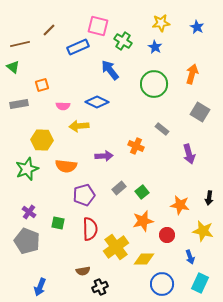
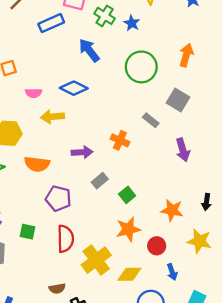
blue star: (155, 47) -> (132, 23), moved
gray square: (200, 112) -> (178, 100), moved
gray rectangle: (119, 188) -> (100, 181), moved
purple pentagon: (84, 195) -> (58, 198), turned 30
blue arrow: (190, 257) -> (172, 272), moved

